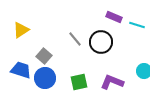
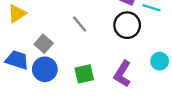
black circle: (101, 42) -> (127, 25), moved
purple L-shape: (112, 82) -> (123, 74), turned -80

